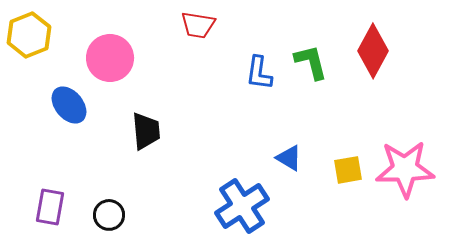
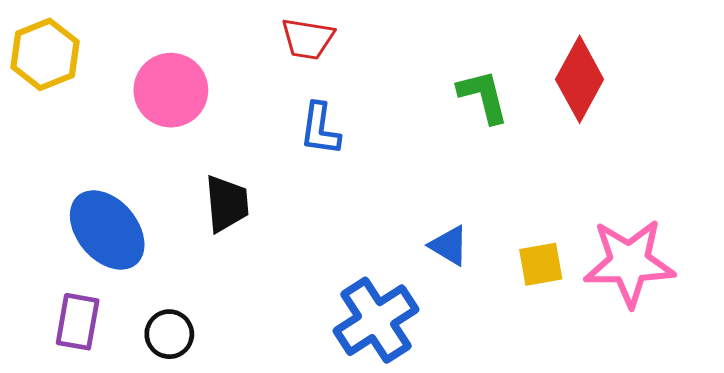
blue L-shape: (259, 73) -> (320, 129), moved
blue ellipse: (69, 105) -> (107, 230), moved, size x1.4

